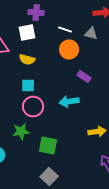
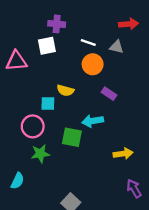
yellow semicircle: (27, 60) -> (65, 90), moved
pink circle: (33, 106) -> (33, 126), moved
green square: (48, 146) -> (72, 137), moved

